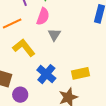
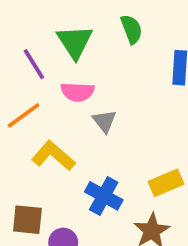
pink semicircle: (43, 16) -> (77, 92), turned 84

